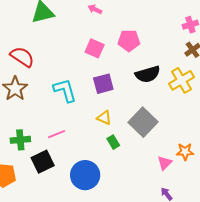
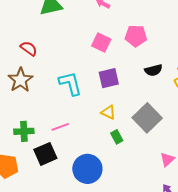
red semicircle: (22, 57) -> (29, 48), size x0.7
black semicircle: (148, 74) -> (153, 70), size x0.7

